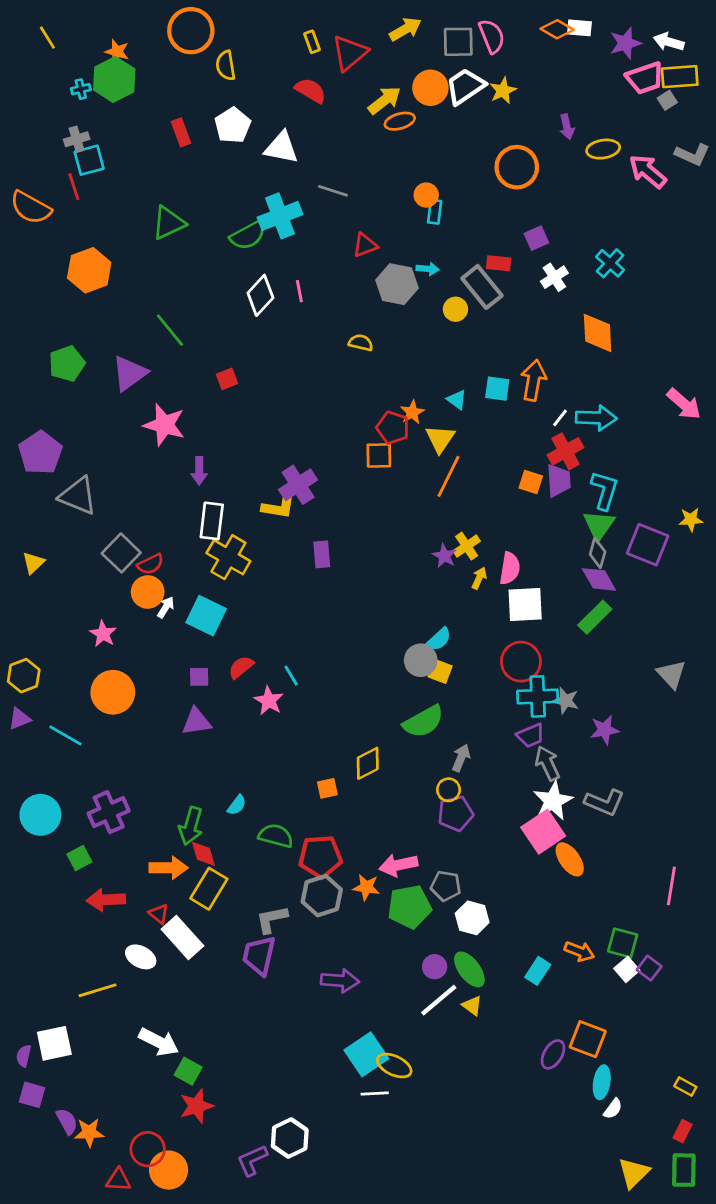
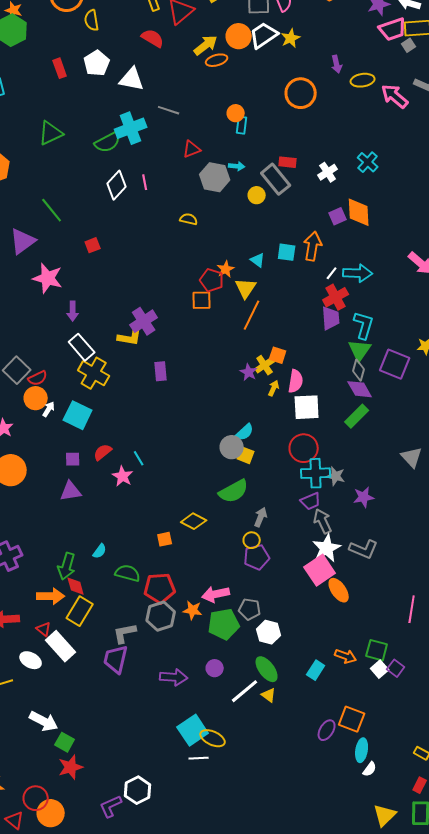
purple square: (536, 238) -> (338, 216), moved
orange square: (531, 482) -> (278, 355), moved
white rectangle: (212, 521) -> (82, 347), turned -48
yellow diamond: (368, 763) -> (194, 521), turned 55
purple circle: (435, 967) -> (215, 668), moved
red triangle: (118, 1180) -> (15, 820), turned 36

